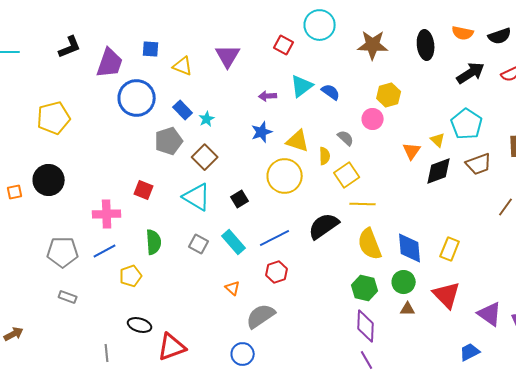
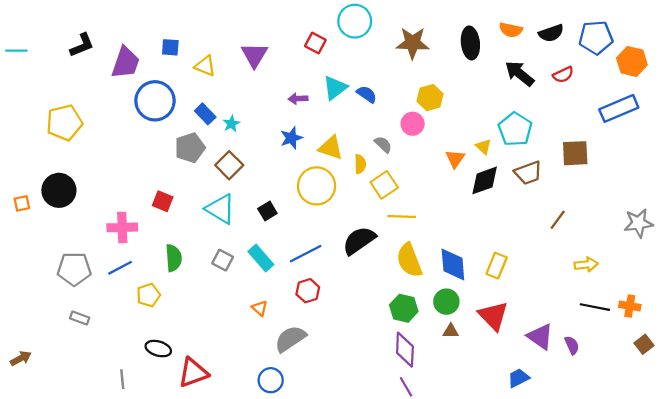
black arrow: (471, 73) -> (520, 74), turned -108

